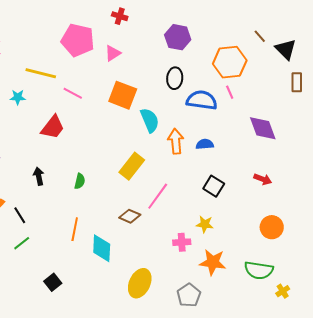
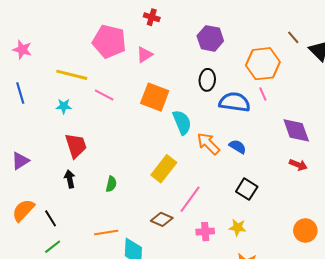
cyan star: (18, 97) -> (64, 106), moved
red trapezoid: (53, 127) -> (76, 146), moved, turned -56
orange arrow: (176, 141) -> (208, 144), turned -40
blue semicircle: (205, 144) -> (238, 147), turned 36
red arrow: (263, 179) -> (298, 165), moved
orange line: (75, 229) -> (106, 233), turned 70
pink cross: (182, 242) -> (205, 232), moved

